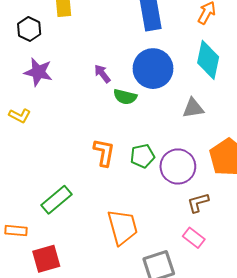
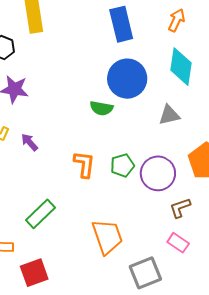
purple arrow: (102, 74) -> (29, 142), moved

